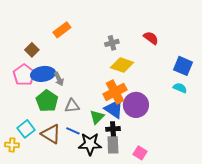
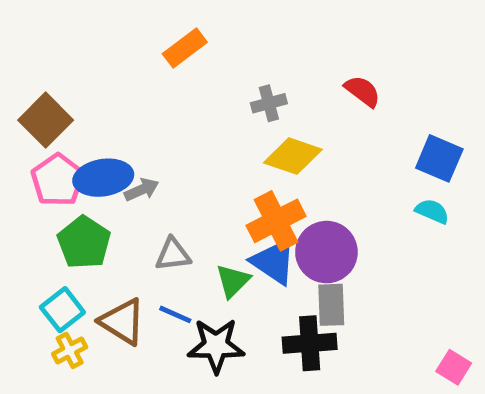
orange rectangle: (62, 30) -> (185, 48), moved
brown square: (32, 50) -> (46, 120), moved, size x1.5
gray arrow: (59, 79) -> (142, 190), turned -88
green pentagon: (47, 101) -> (84, 242), moved
black cross: (113, 129) -> (310, 343), moved, size x1.5
yellow cross: (12, 145) -> (70, 350), moved, turned -32
gray rectangle: (113, 145) -> (331, 305), moved
pink square: (140, 153) -> (454, 367), moved

